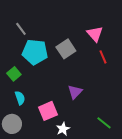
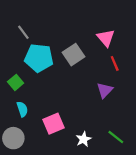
purple triangle: (75, 92) -> (105, 90), moved
white star: (63, 129) -> (84, 139), moved

